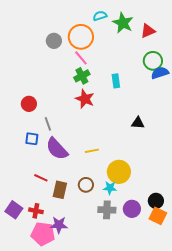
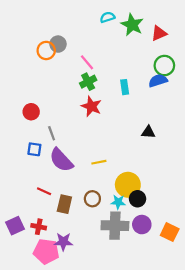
orange circle: (81, 37) -> (46, 50), moved, size x0.7
blue semicircle: (160, 73) -> (158, 81), moved
black circle: (156, 201) -> (138, 199), moved
purple square: (14, 210) -> (15, 226), turned 30
gray cross: (107, 210) -> (115, 226), size x1.4

